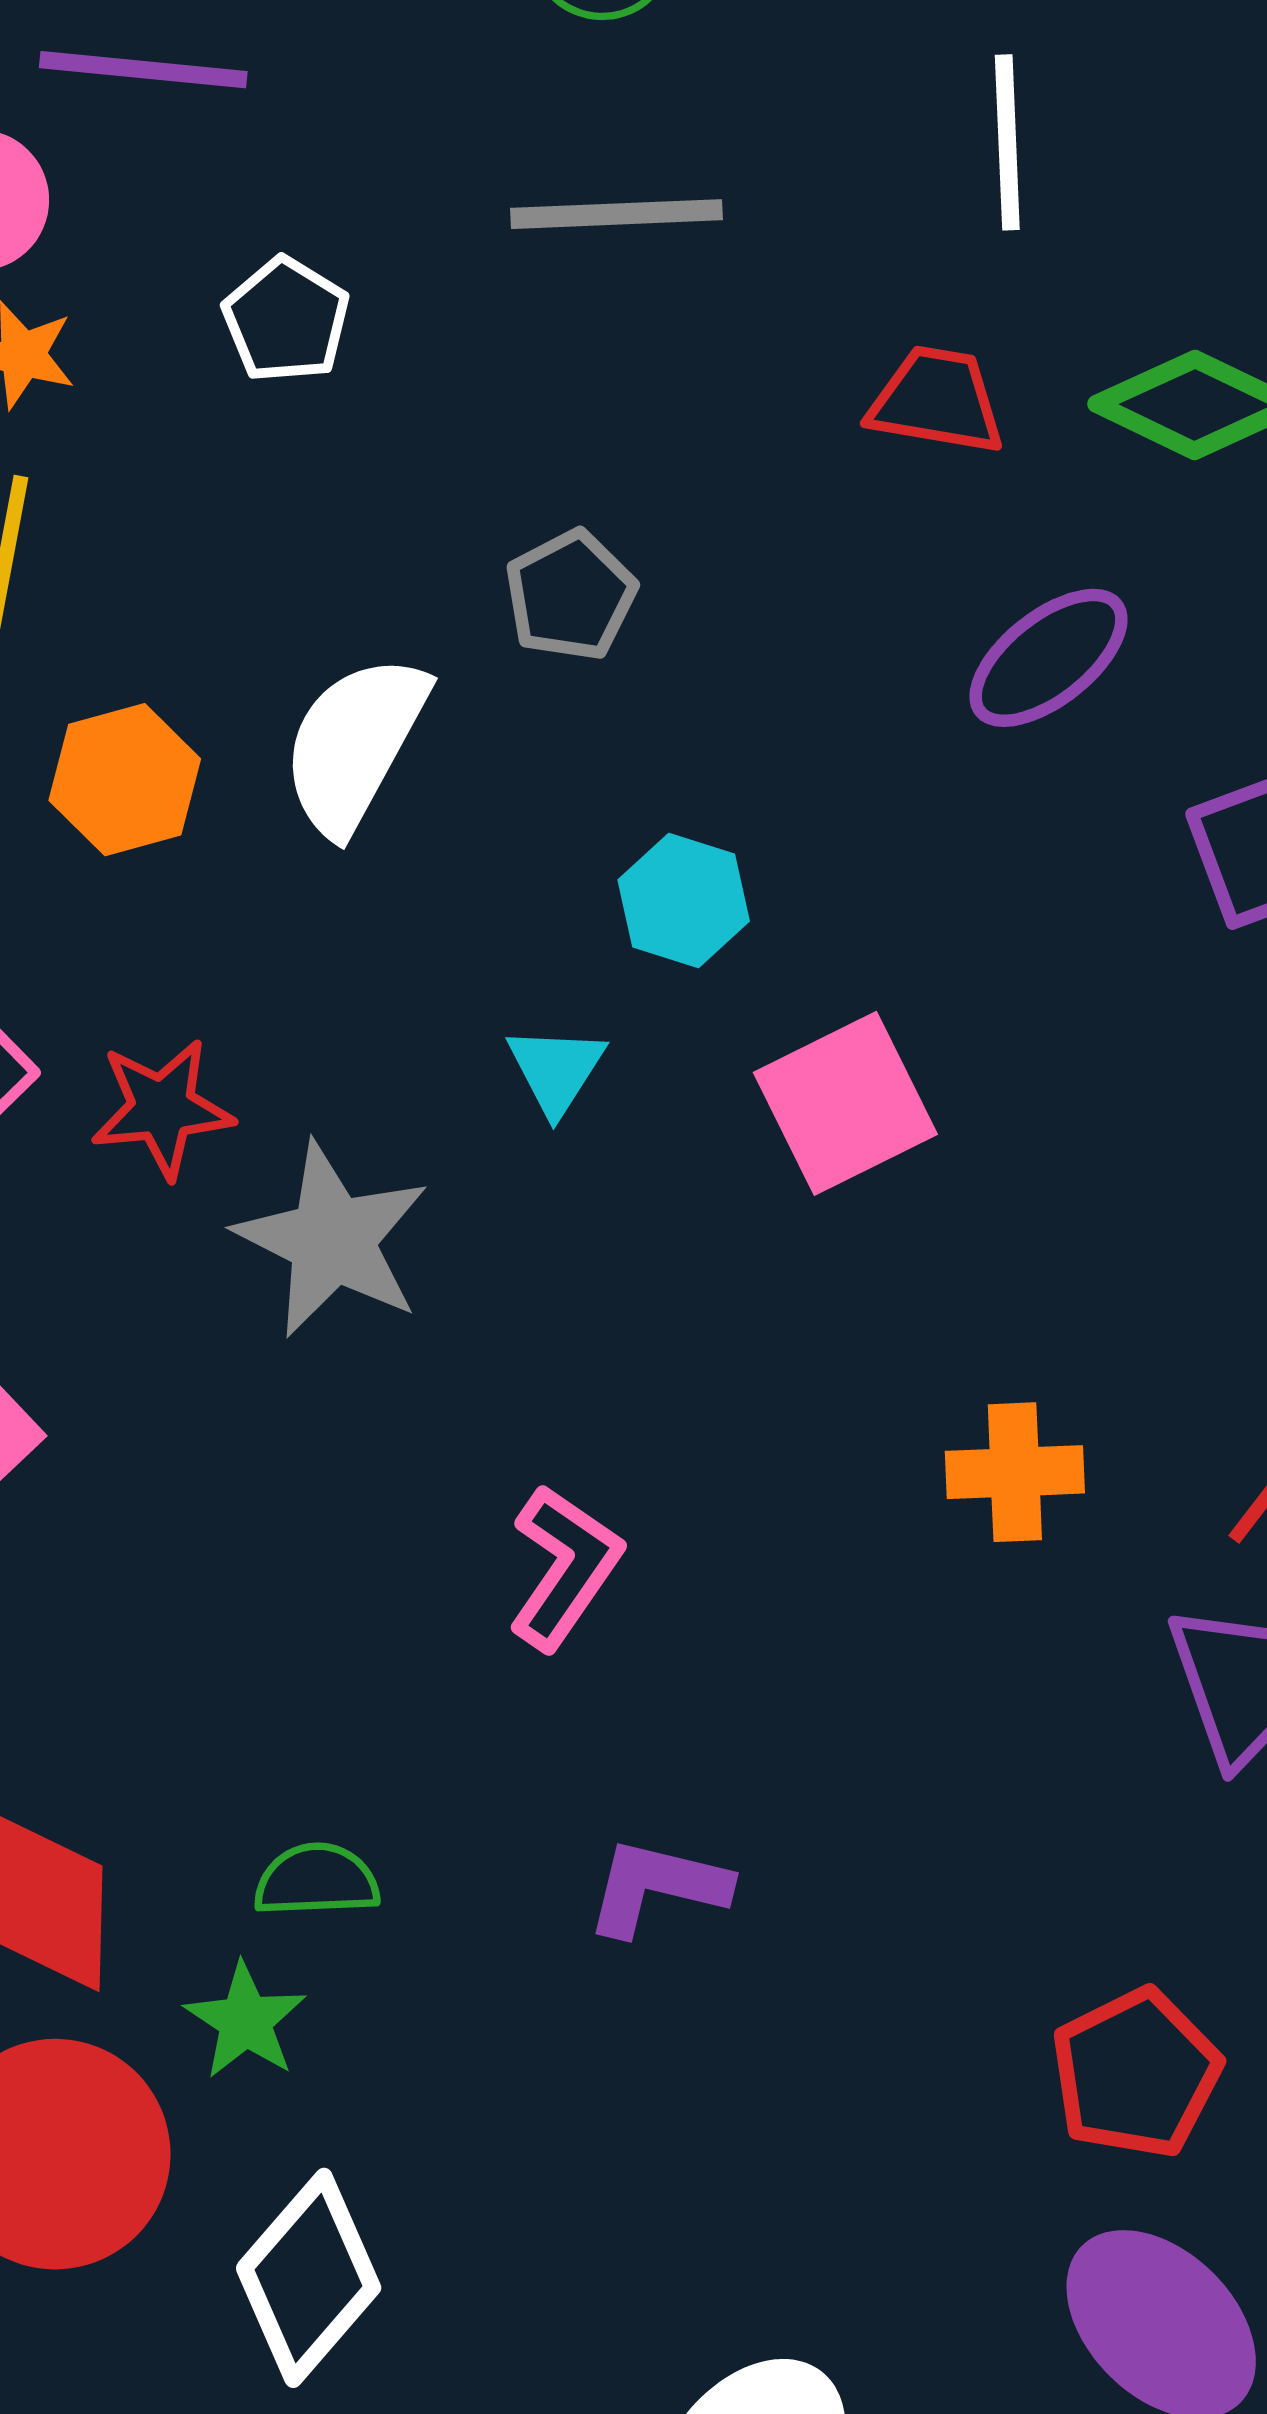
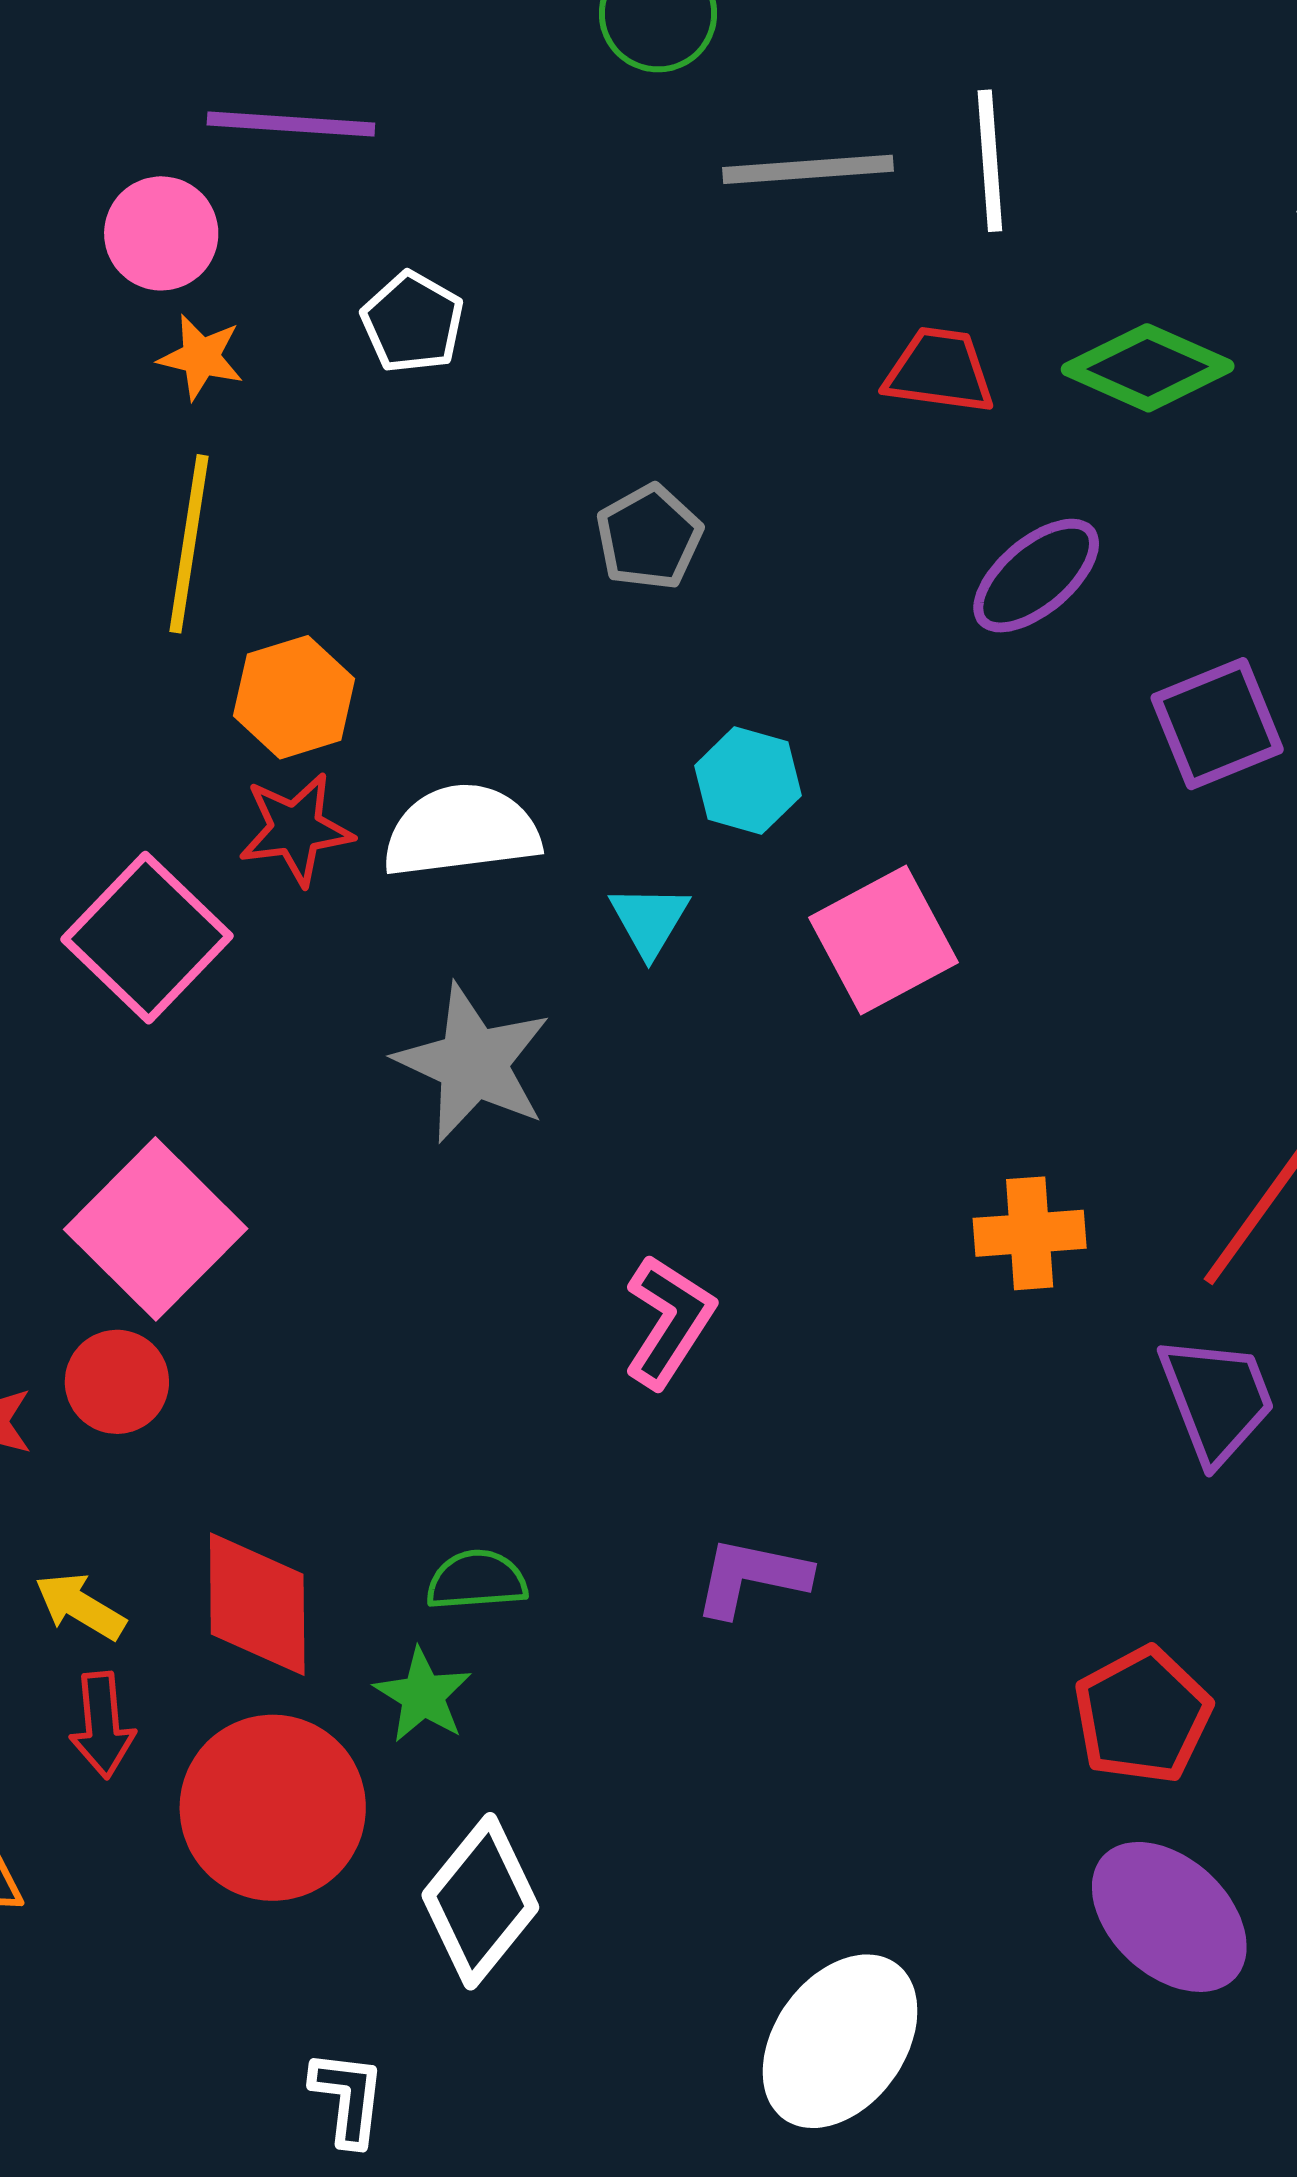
gray line: (616, 214) -> (808, 169), moved
white semicircle: (355, 744) -> (461, 831), moved, turned 56
red star: (162, 1108) -> (296, 829), moved

